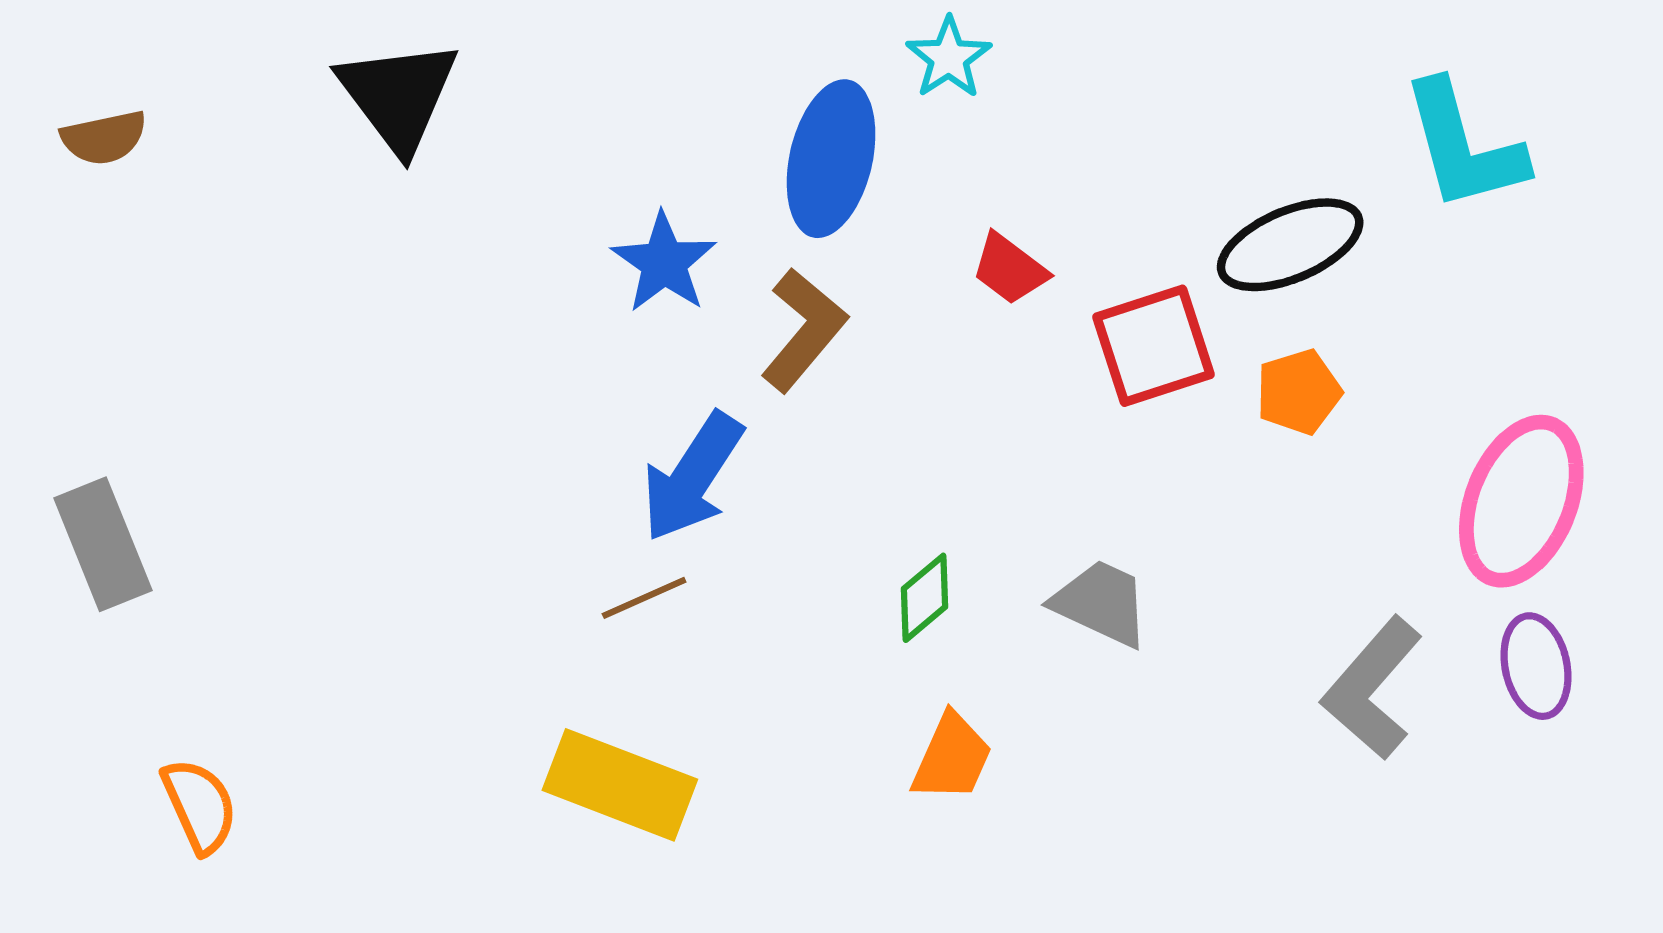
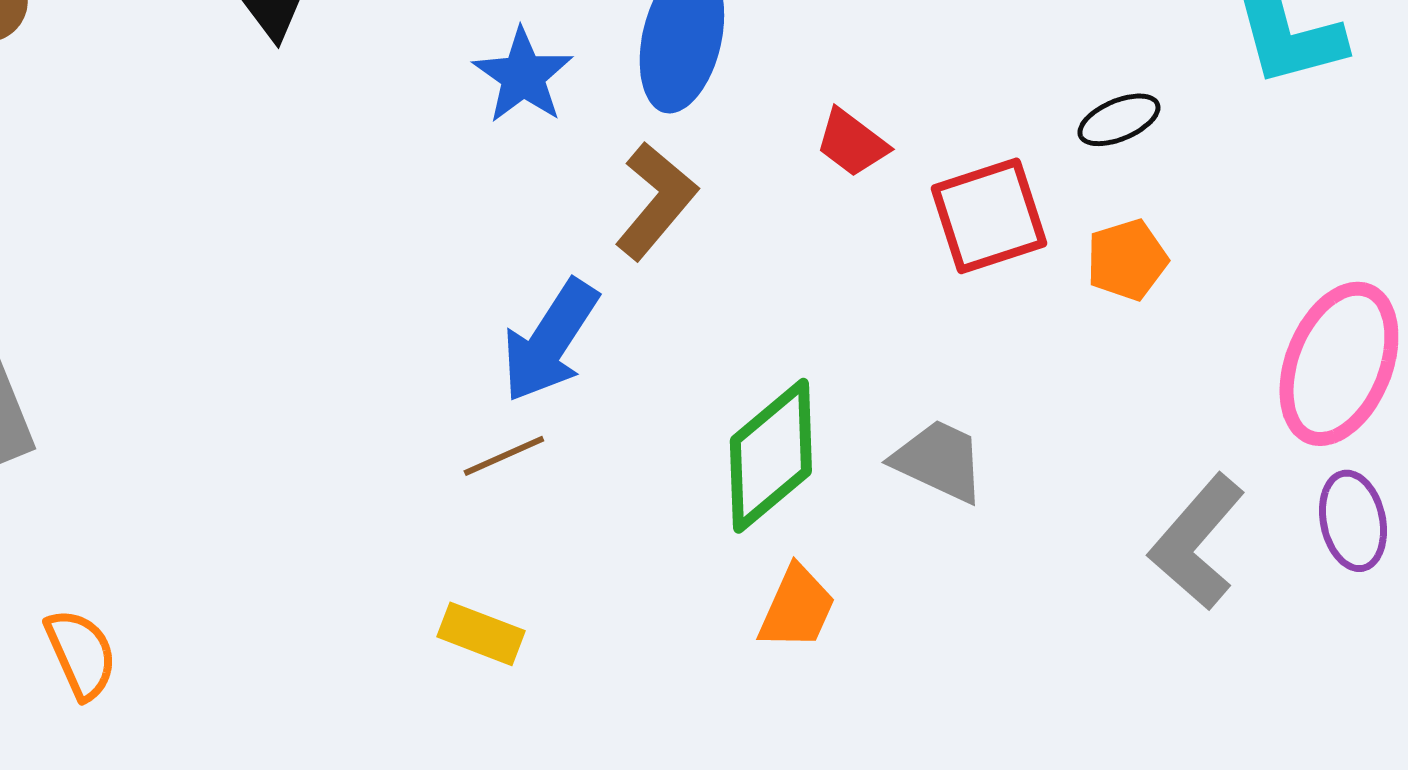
black ellipse: (1290, 245) -> (1119, 120), size x0.6
blue star: (664, 263) -> (523, 76), moved
green diamond: (925, 598) -> (771, 456), size x1.8
yellow rectangle: (620, 785) -> (481, 634), size x0.6

